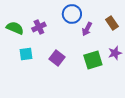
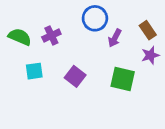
purple star: (115, 53) -> (150, 55), moved
green square: (93, 60) -> (123, 79), turned 30

